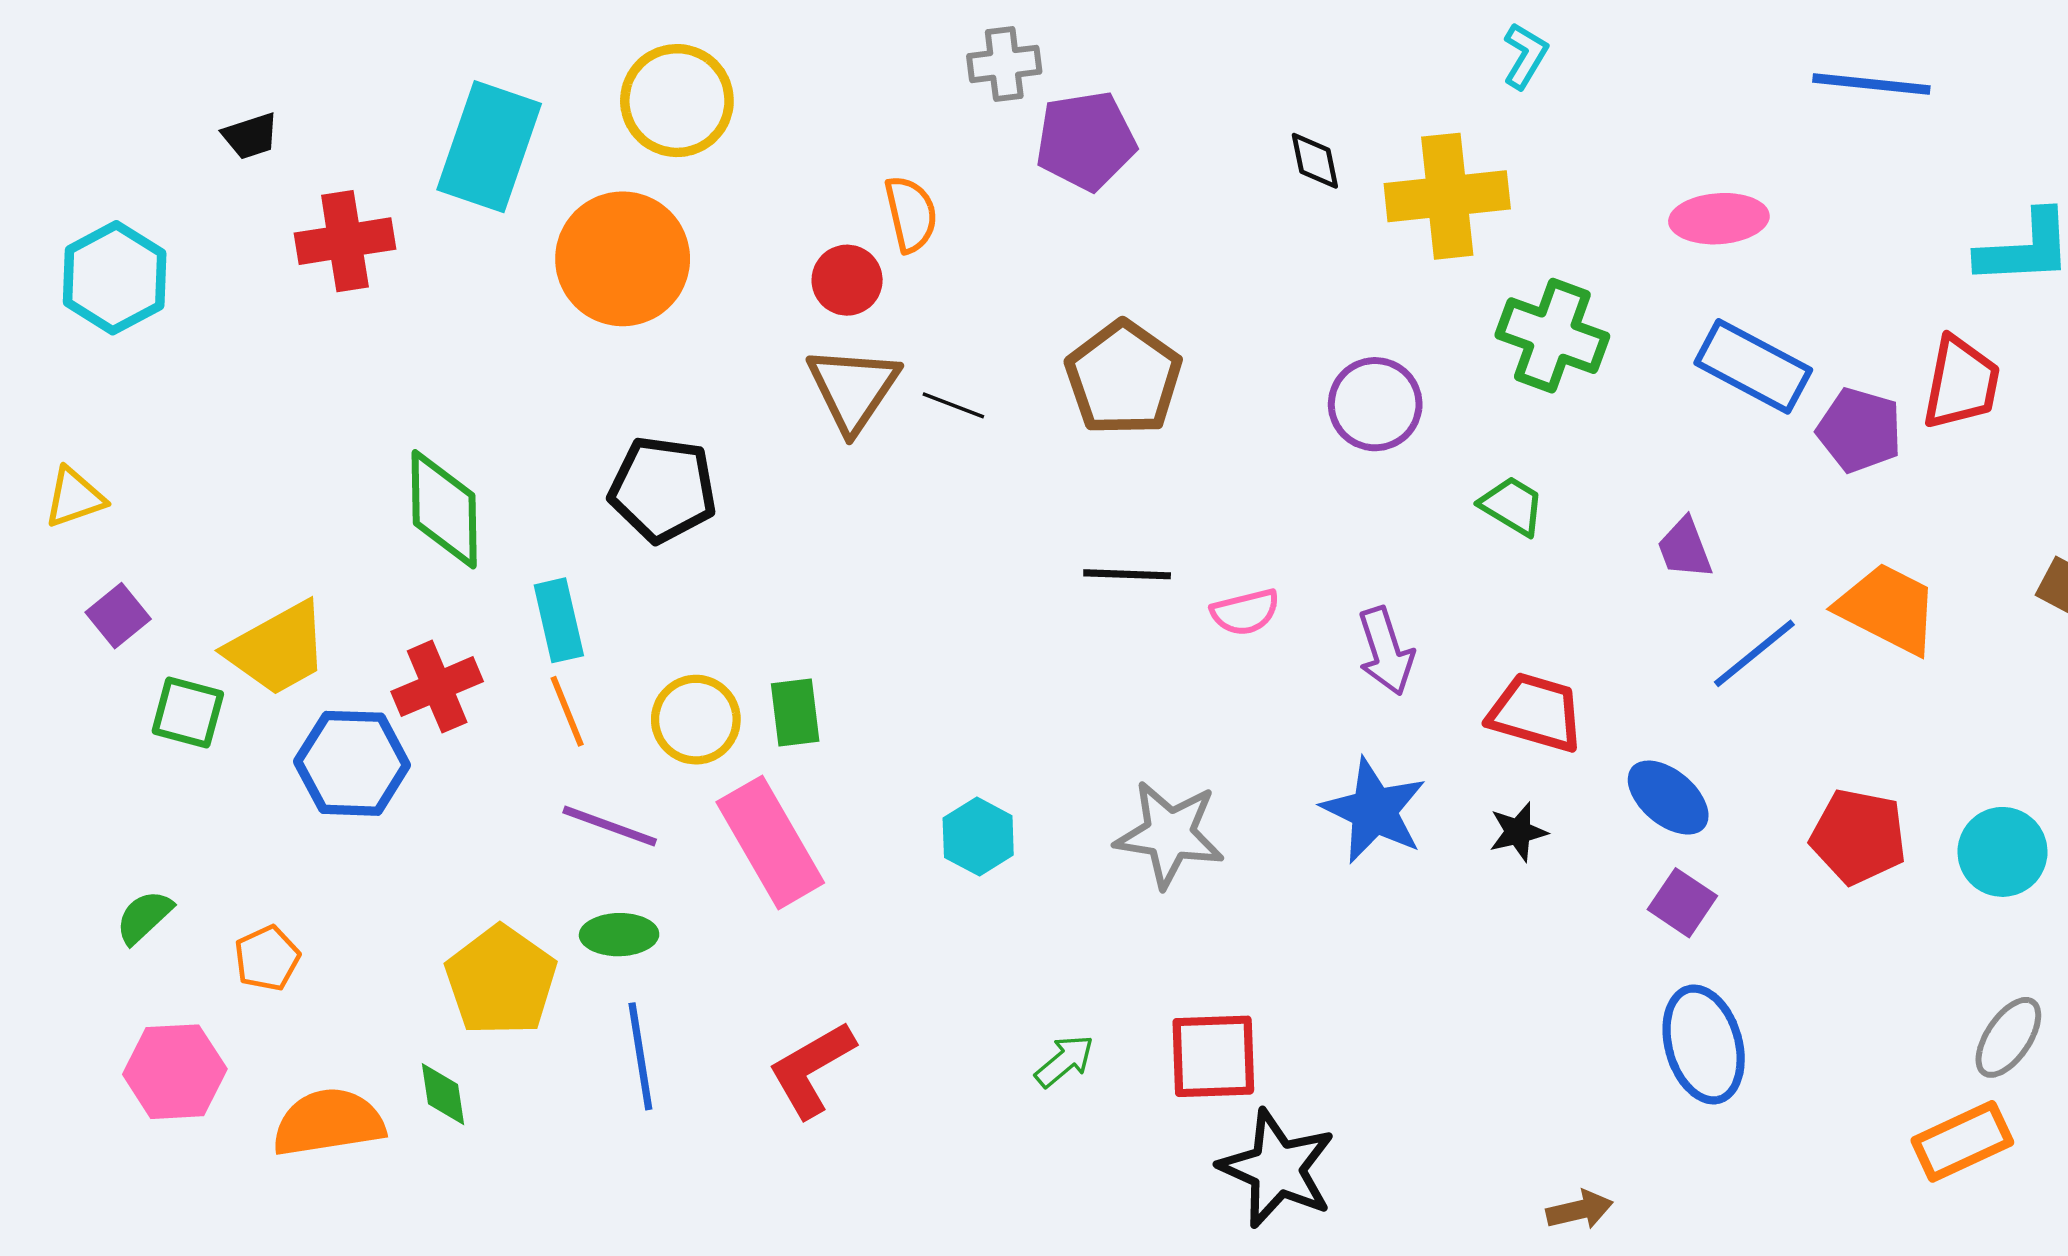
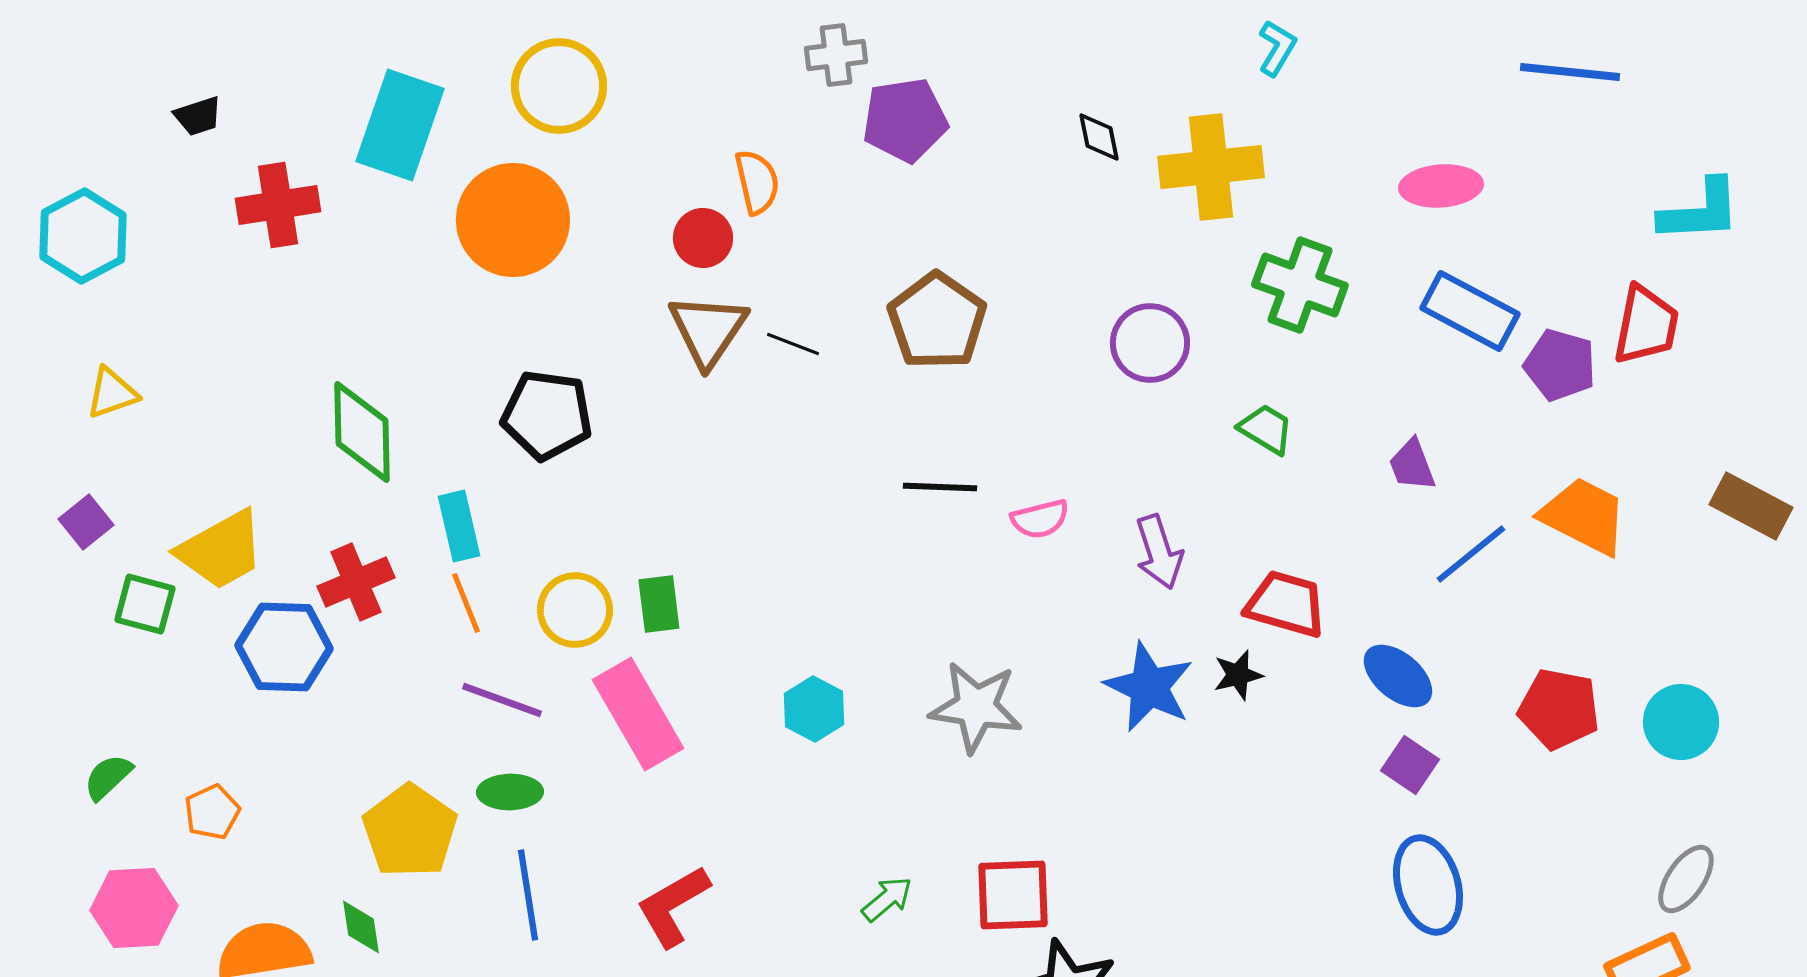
yellow triangle: (74, 497) -> (112, 393), moved
black star: (1518, 832) -> (1238, 675), moved

